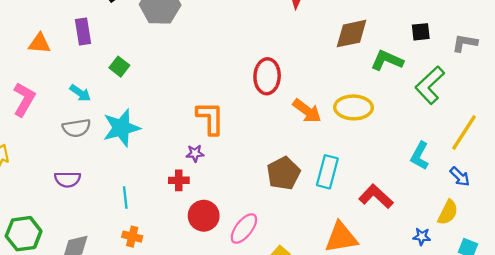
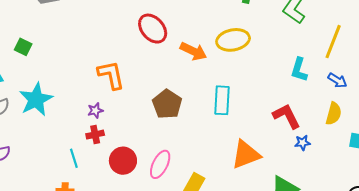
red ellipse: (267, 76) -> (153, 29), turned -32
purple star: (195, 153) -> (95, 111), moved
brown pentagon: (283, 173) -> (167, 104), moved
red L-shape: (376, 196) -> (287, 116), moved, turned 32
cyan line: (125, 197) -> (74, 158), moved
blue star: (422, 237) -> (302, 143), moved

